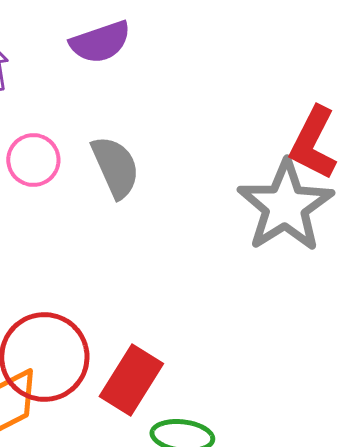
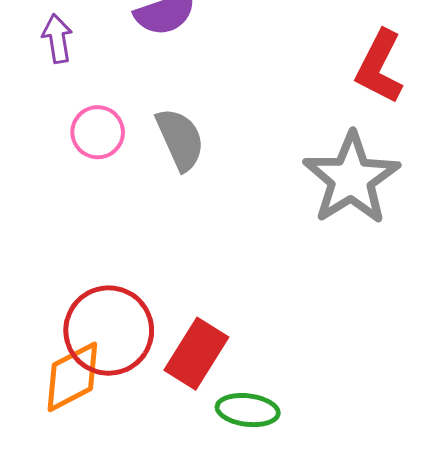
red L-shape: (313, 143) -> (379, 67), moved

